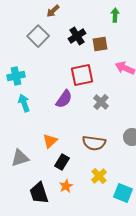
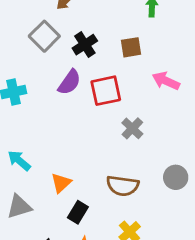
black cross: (77, 36) -> (85, 45), moved
purple semicircle: (64, 99) -> (69, 82), moved
cyan arrow: (24, 103) -> (19, 161), moved, turned -30

